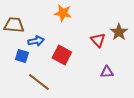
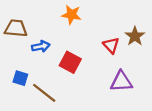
blue square: (22, 56) -> (20, 78), moved
purple triangle: (107, 72) -> (121, 82), size x1.5

